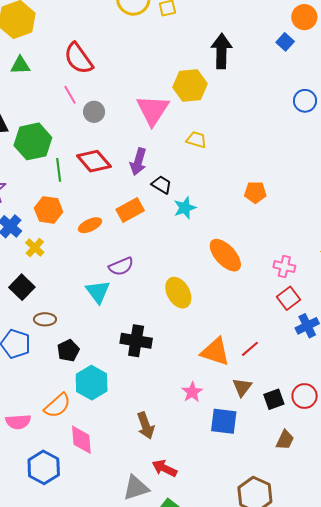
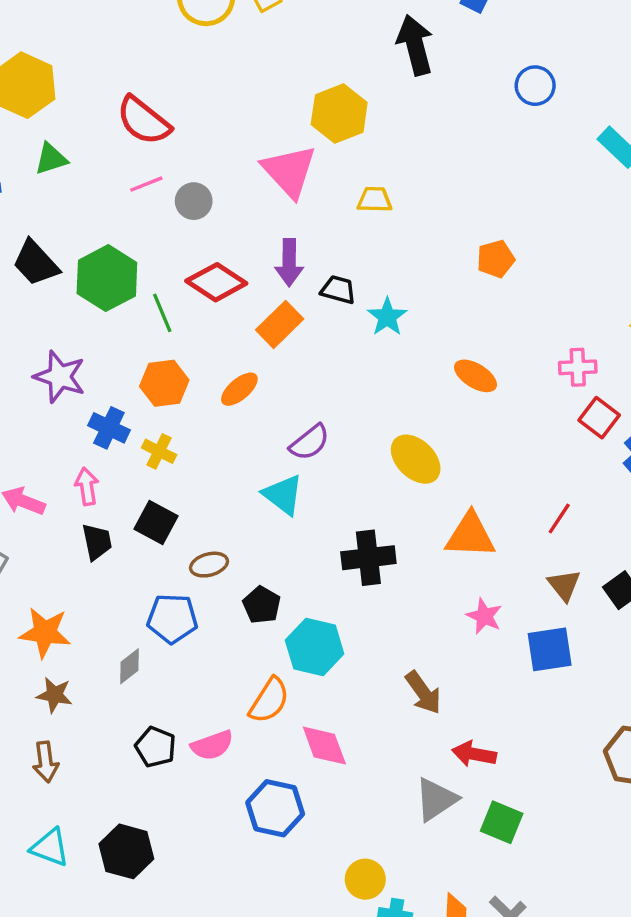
black arrow: (222, 51) -> (415, 45), moved
pink line: (70, 95) -> (146, 184), turned -66
orange rectangle: (130, 210) -> (280, 324), moved
orange ellipse: (225, 255) -> (476, 376), size x0.7
orange triangle: (215, 352) -> (470, 535), moved

